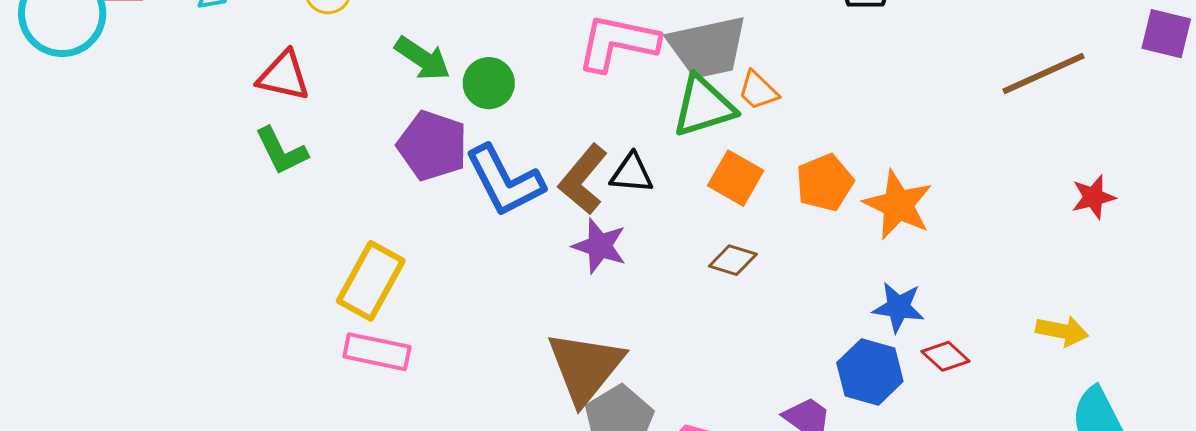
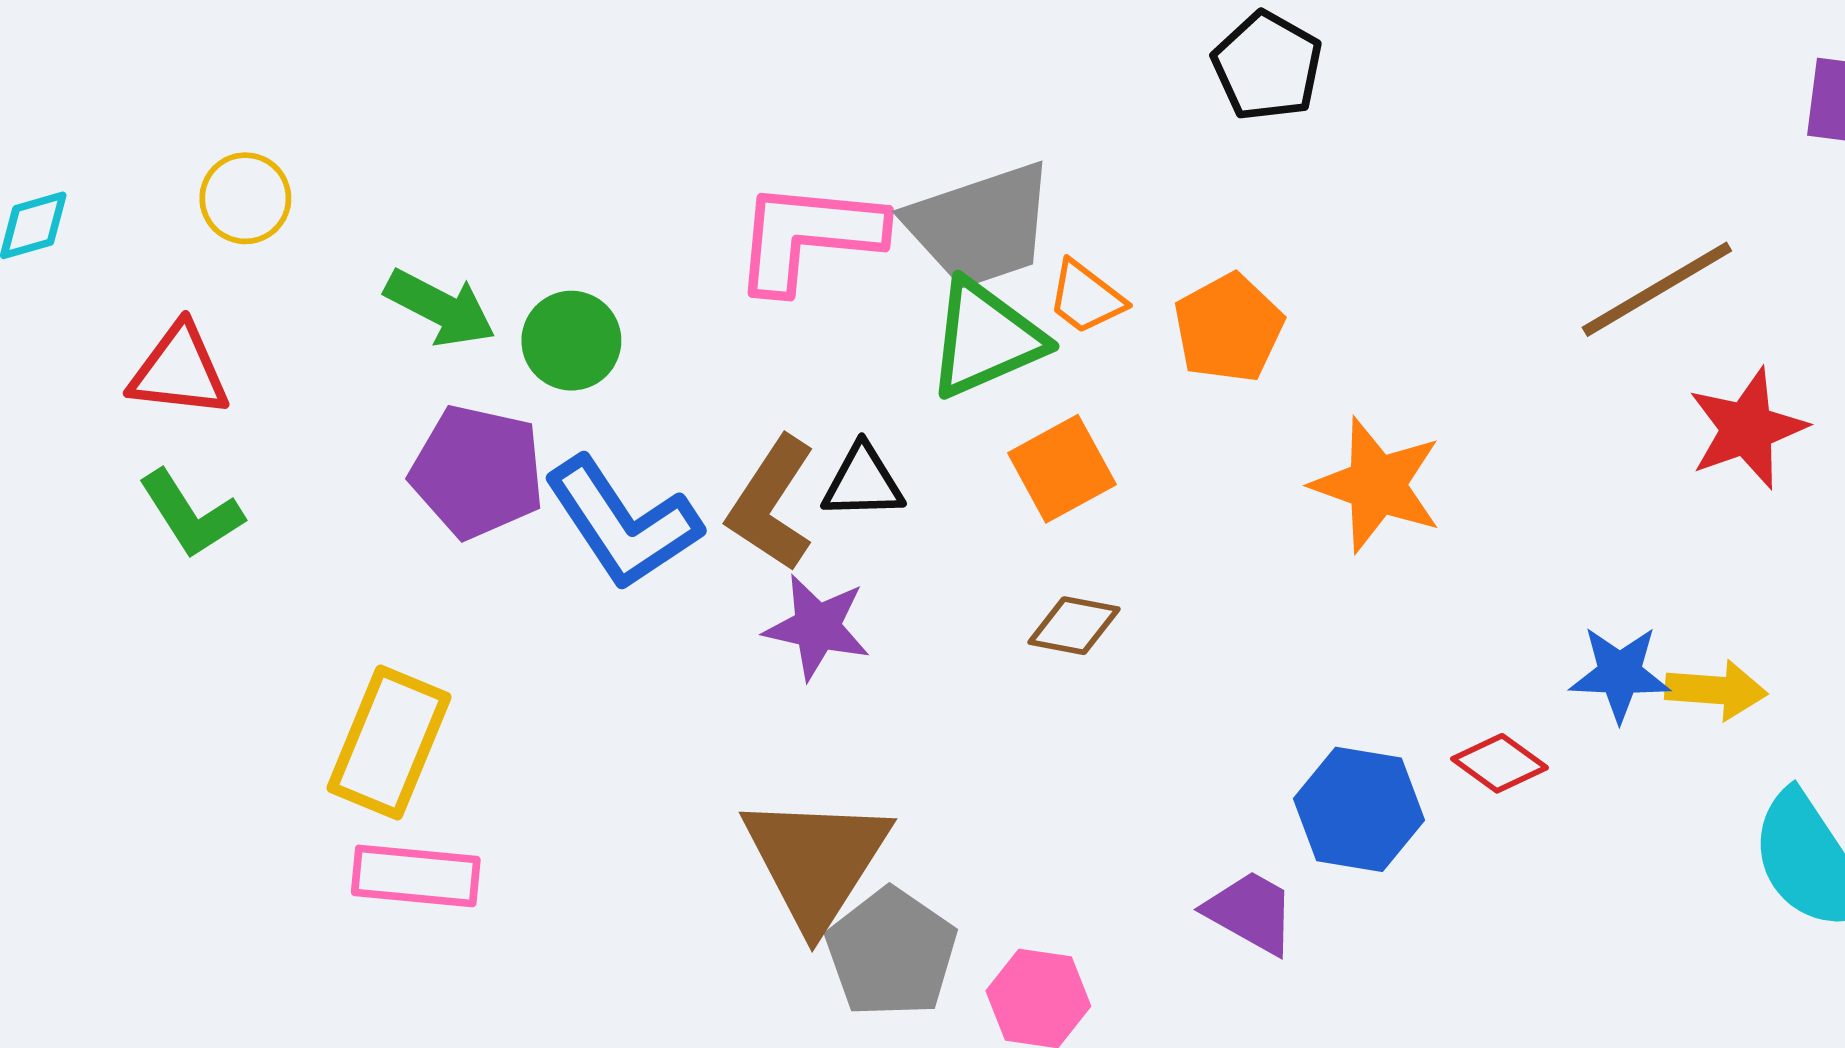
brown line: (1044, 74) -> (1657, 289), moved
orange square: (736, 178) -> (1062, 469), turned 38
orange pentagon: (825, 183) -> (1229, 328), moved
red star: (1093, 197) -> (1747, 429), size x1.4
blue star: (898, 307) -> (1620, 674), moved

